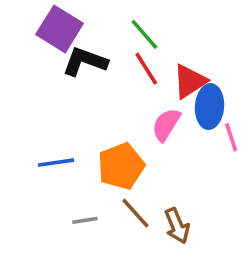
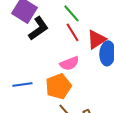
black L-shape: (85, 61) -> (38, 28), turned 125
pink semicircle: (166, 125) -> (69, 63), moved, turned -144

